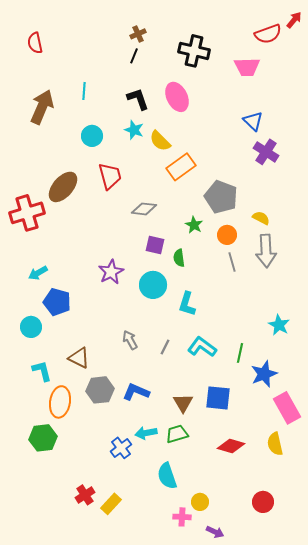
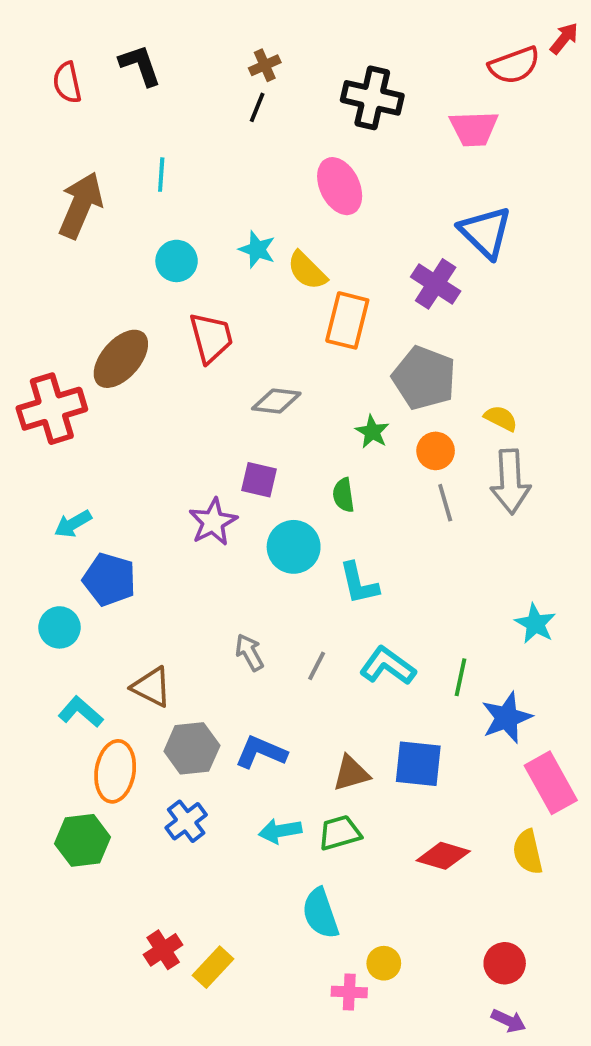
black L-shape: (138, 99) -> (140, 65), moved
blue triangle: (253, 121) -> (485, 232), size x1.4
purple cross: (266, 152) -> (436, 284), moved
orange rectangle: (181, 167) -> (347, 320), turned -40
purple square: (155, 245) -> (259, 480), moved
cyan L-shape: (187, 304) -> (359, 583), turned -30
cyan L-shape: (42, 371) -> (81, 712), turned -35
brown triangle: (183, 403) -> (351, 773), turned 45
blue cross: (121, 448) -> (186, 821), moved
purple arrow: (215, 532) -> (508, 1021), moved

